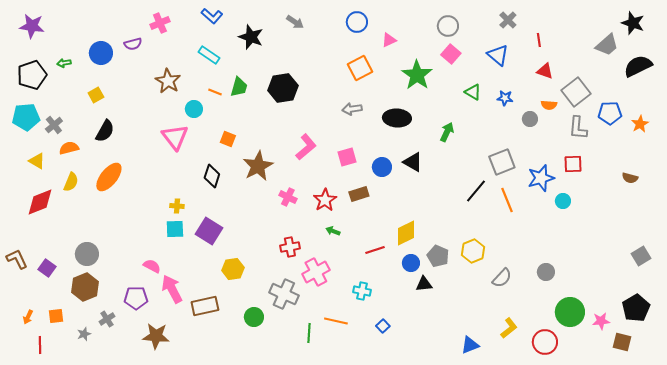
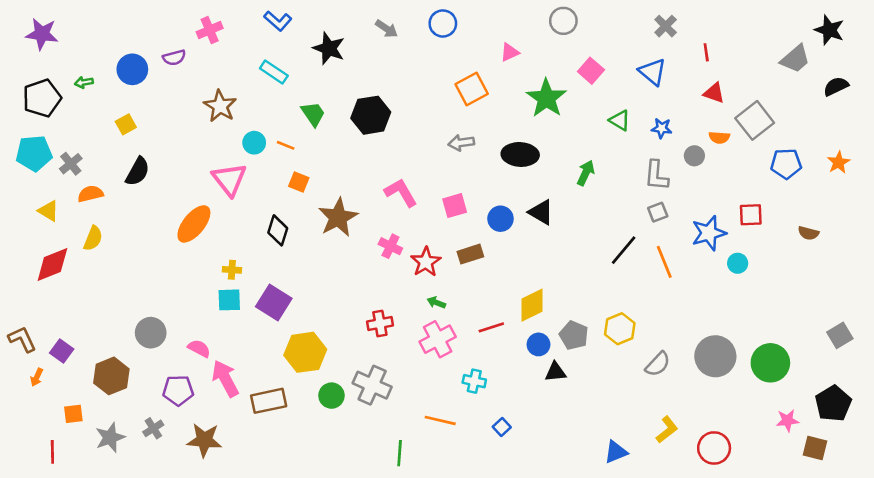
blue circle: (357, 22) -> (443, 23), moved
gray circle: (448, 26) -> (563, 21), moved
black semicircle: (638, 66) -> (836, 86), size x0.7
green trapezoid: (239, 87) -> (313, 114), turned -50
orange line: (215, 92) -> (286, 145), moved
blue pentagon: (610, 113) -> (786, 164), moved
gray L-shape: (578, 128) -> (656, 175), moved
pink L-shape: (306, 147) -> (401, 192), turned -80
gray square: (502, 162) -> (658, 212), size x0.6
orange ellipse: (109, 177) -> (194, 224), moved
brown semicircle: (630, 178) -> (808, 233), moved
pink cross: (288, 197) -> (390, 246), moved
gray circle: (87, 254) -> (151, 333), moved
yellow hexagon: (233, 269) -> (305, 352), size x1.4
pink cross: (316, 272) -> (438, 339), moved
gray circle: (546, 272) -> (715, 356), size x1.8
green circle: (570, 312) -> (770, 363), moved
orange arrow: (28, 317) -> (37, 377), moved
green circle: (254, 317) -> (331, 396), moved
gray cross: (107, 319) -> (153, 428), moved
green line: (309, 333) -> (400, 453), moved
gray star: (84, 334) -> (110, 437), size x1.6

